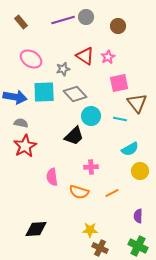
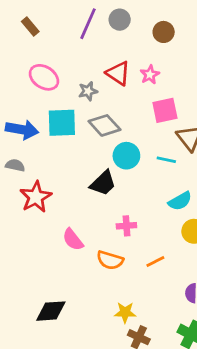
purple line: (63, 20) -> (88, 24), turned -50
gray semicircle: (21, 123) -> (15, 165), moved
pink semicircle: (52, 177) -> (73, 240), turned -30

